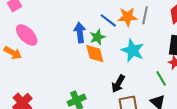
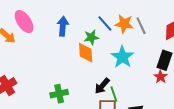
gray line: (145, 15) -> (141, 26), turned -48
blue arrow: (80, 32) -> (63, 26), moved
green line: (161, 78) -> (114, 94), moved

